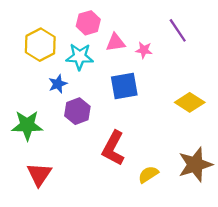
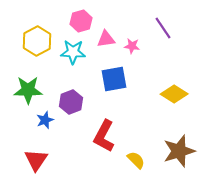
blue star: (58, 84) -> (45, 120), moved
green star: (27, 125) -> (28, 90), moved
yellow semicircle: (148, 174) -> (136, 160), turned 78

